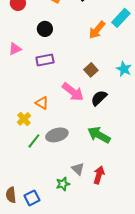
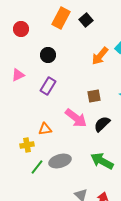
purple rectangle: (45, 60) -> (48, 86), turned -48
brown square: (91, 70) -> (94, 96), turned 32
orange triangle: (42, 103) -> (45, 129), turned -40
yellow cross: (24, 119) -> (27, 145), turned 32

